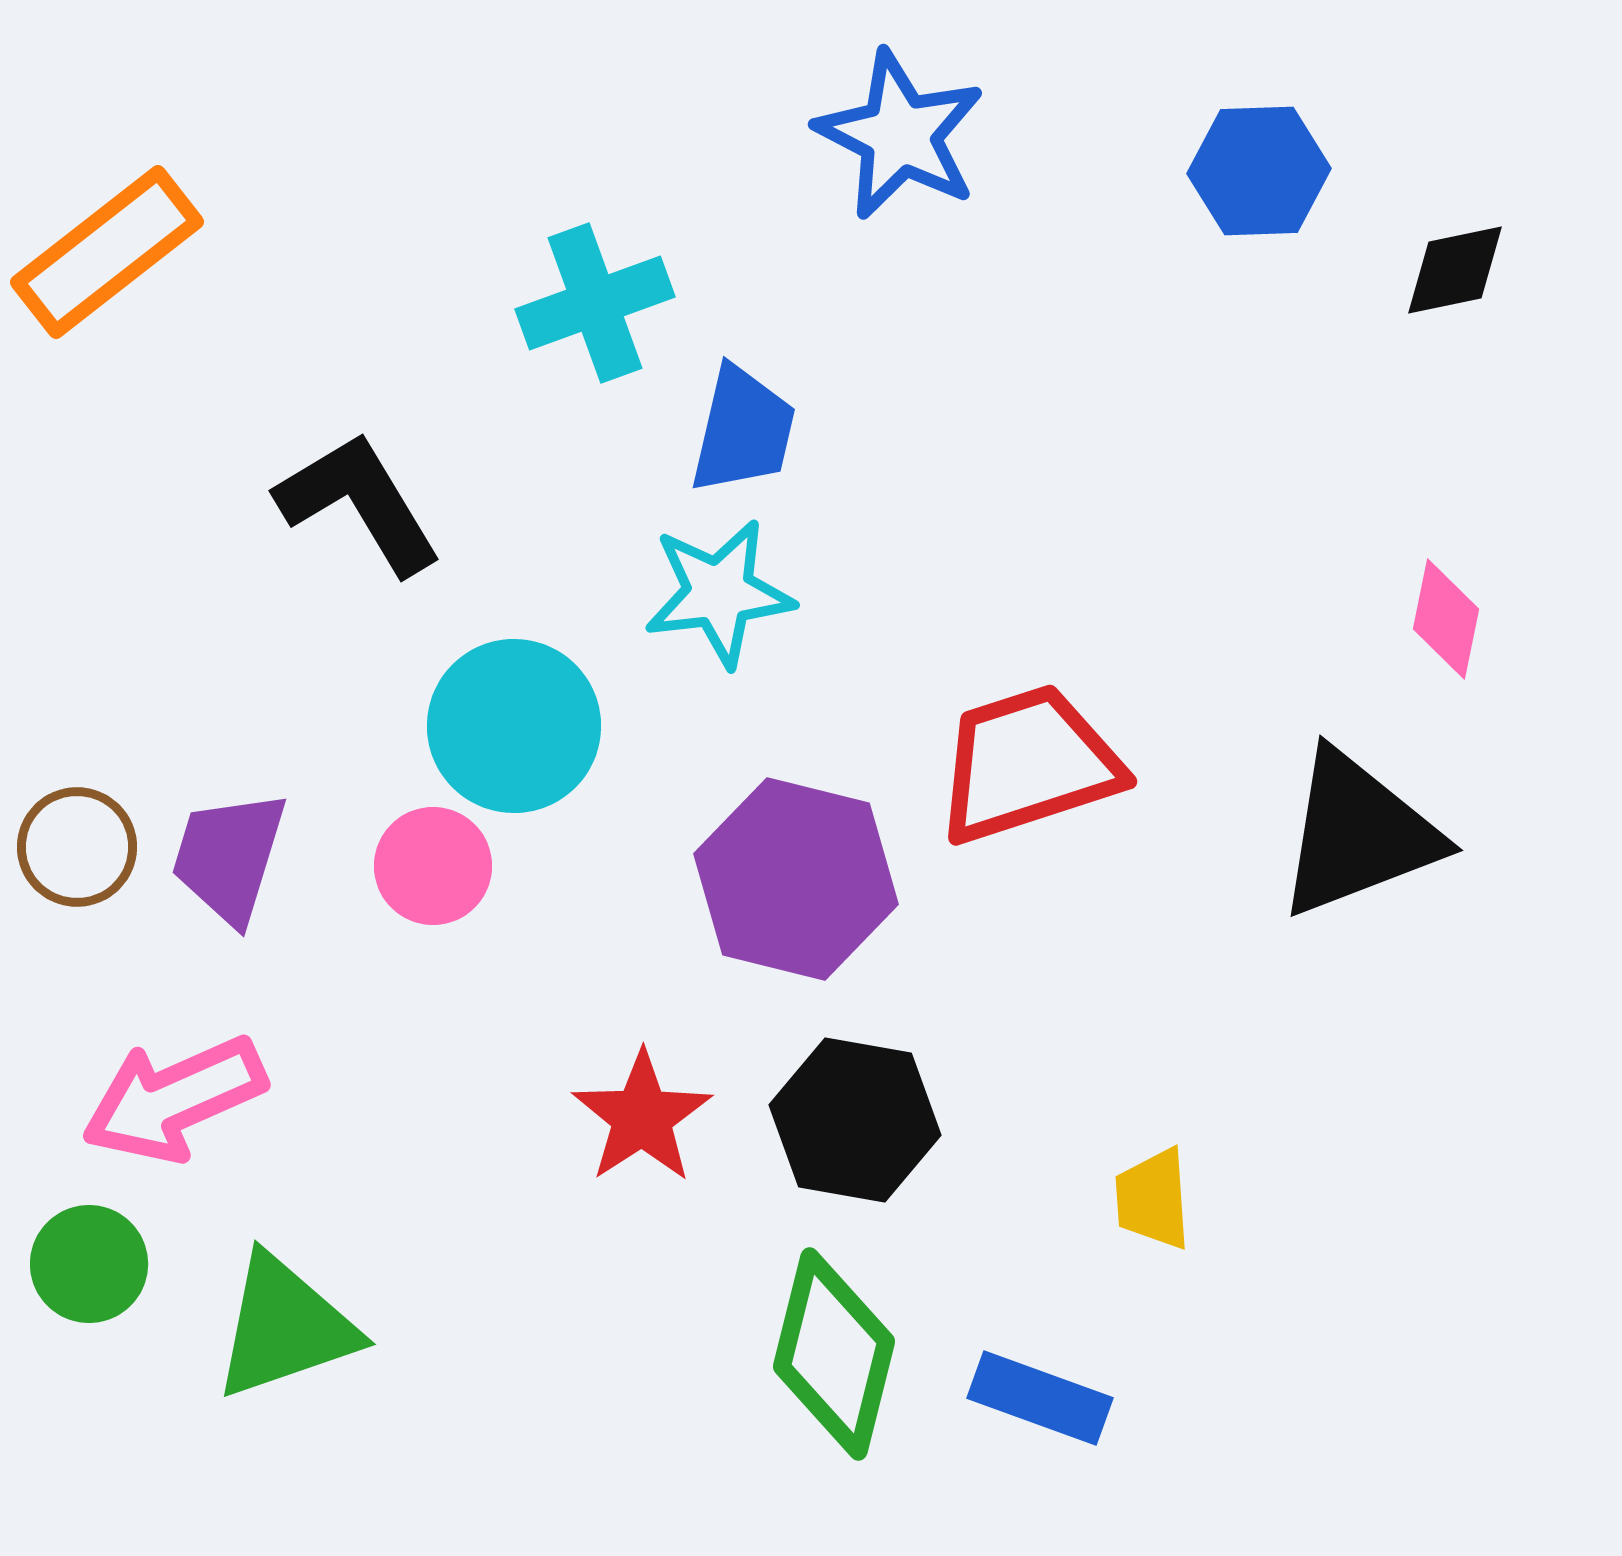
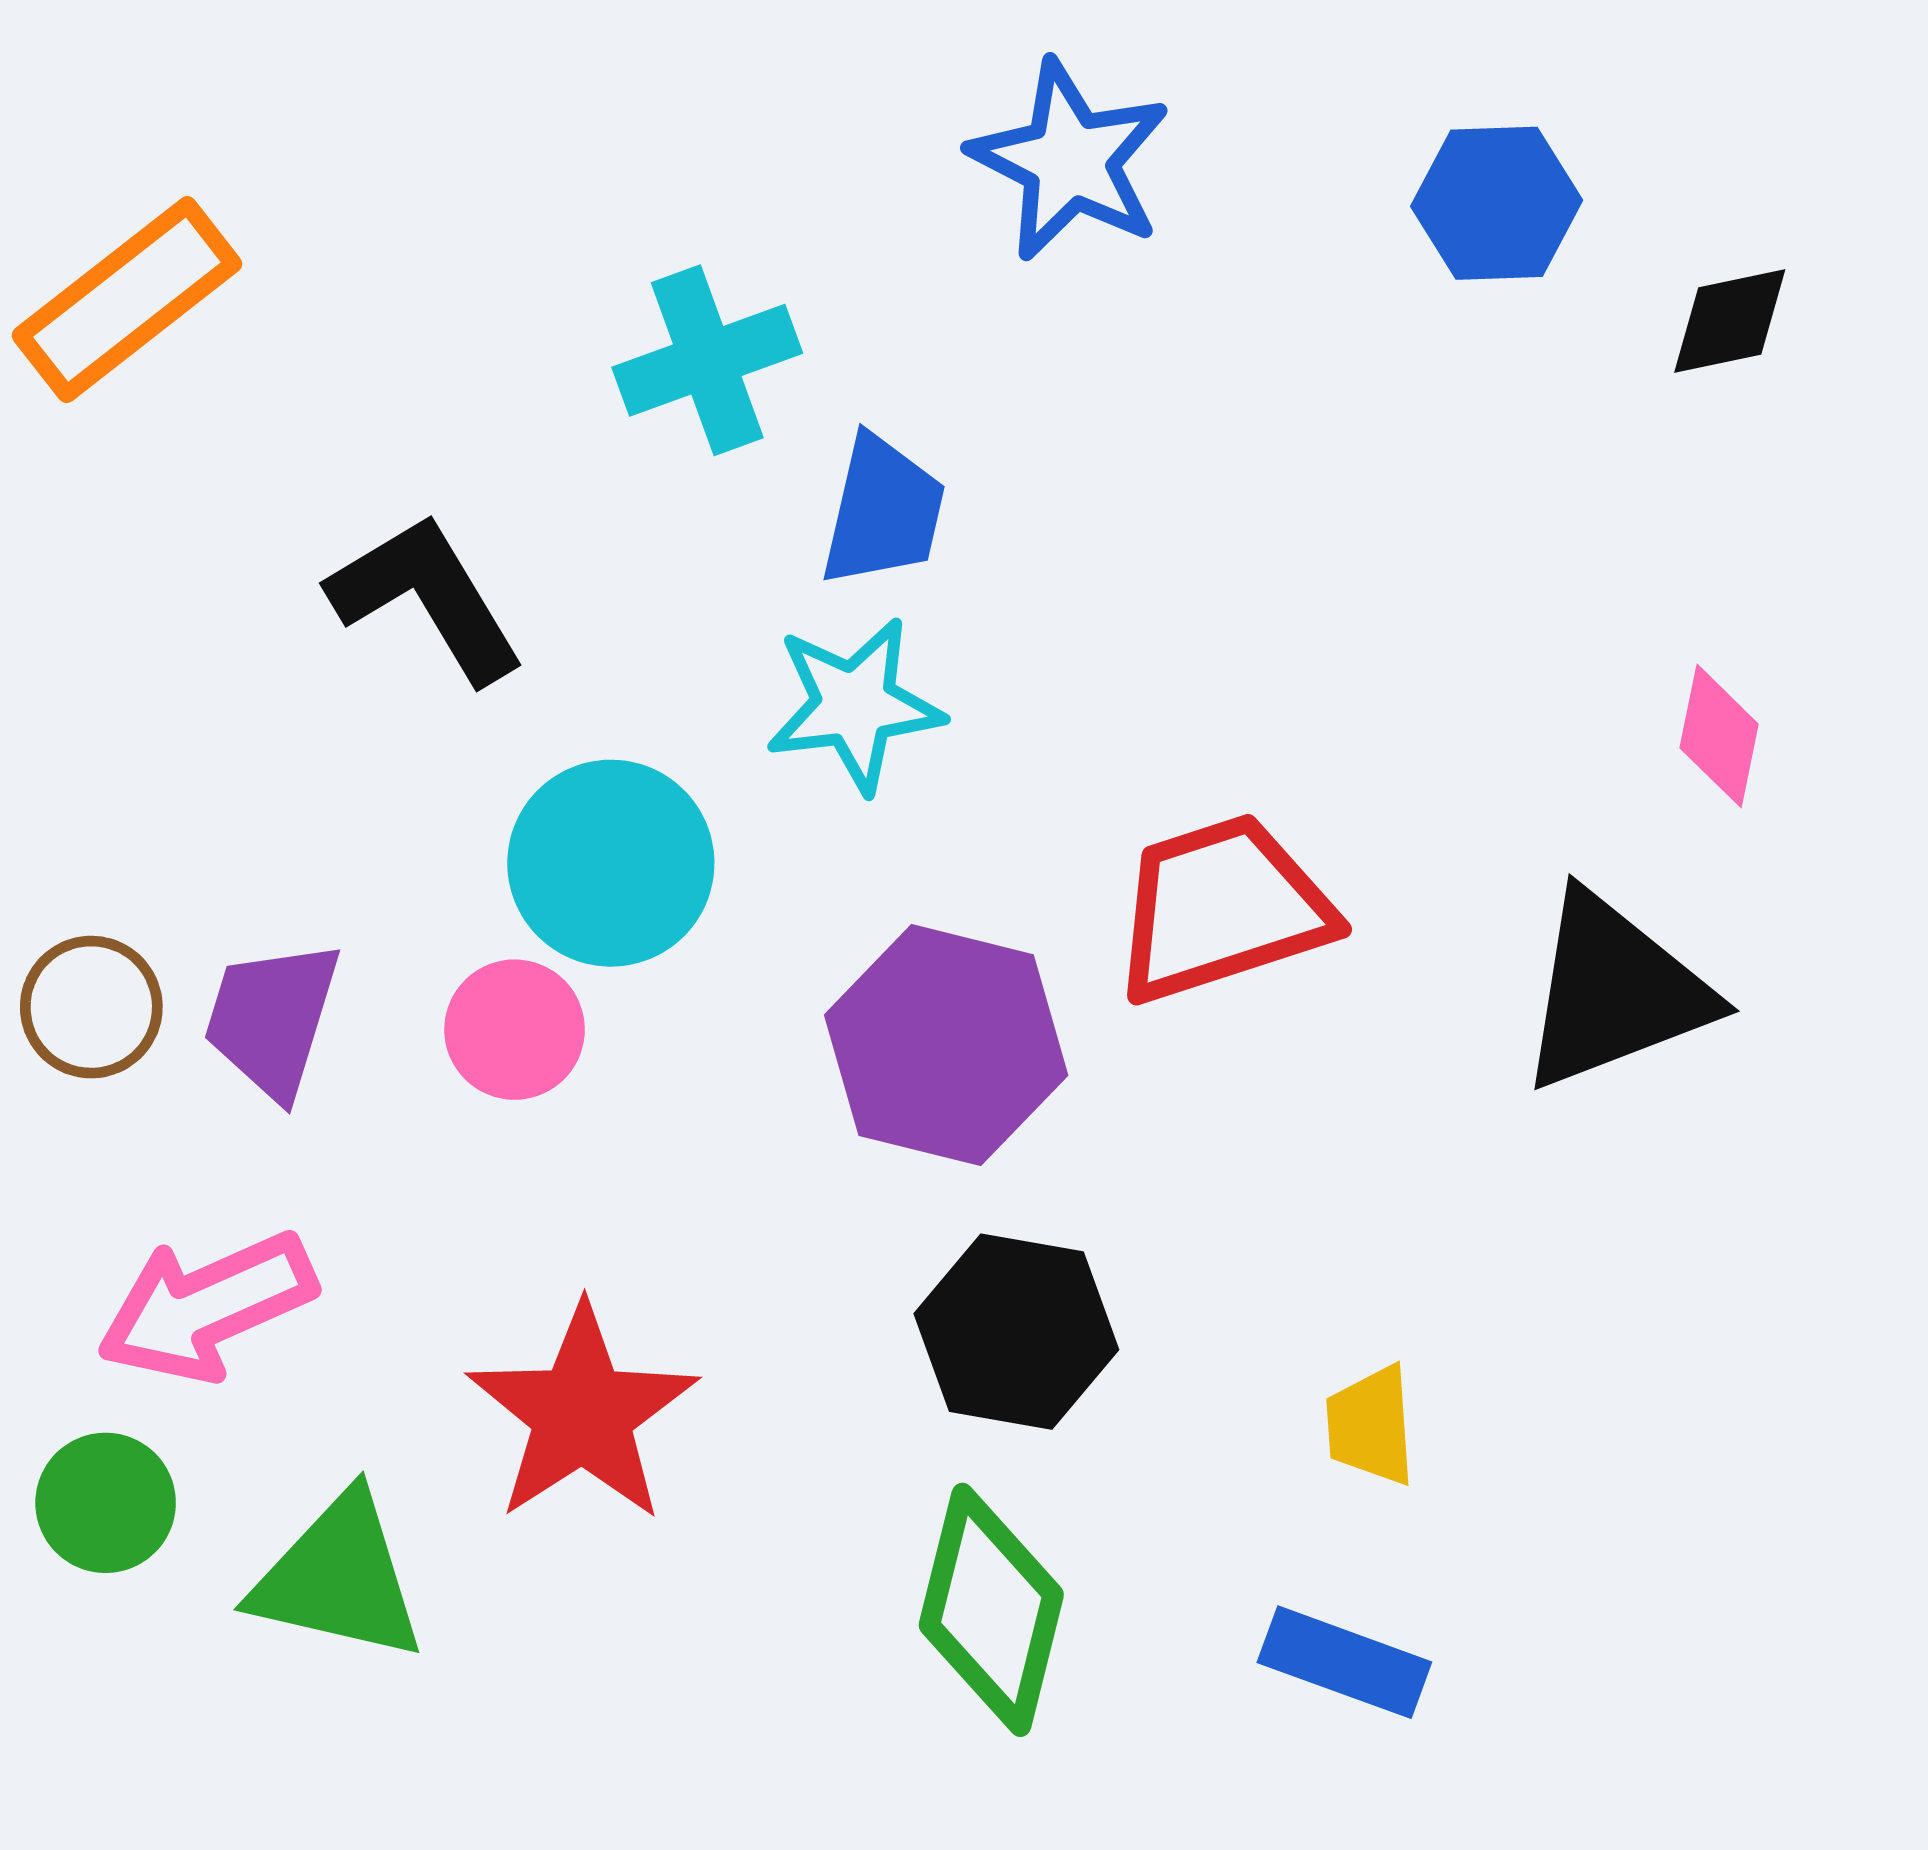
red star: (642, 1117) -> (582, 1414), moved, size x1.4
green triangle: (285, 1327) -> (339, 1578), turned 32
blue rectangle: (1040, 1398) -> (1344, 1662), moved

